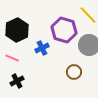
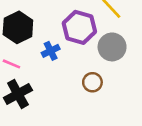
black cross: (17, 81) -> (18, 94), size x1.5

